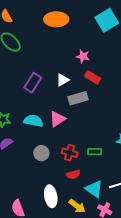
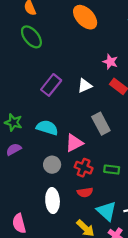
orange ellipse: (56, 19) -> (85, 17), turned 40
gray rectangle: (78, 98) -> (101, 124), moved, turned 72
pink triangle: (57, 119) -> (74, 143), moved
white ellipse: (51, 196) -> (53, 201), moved

